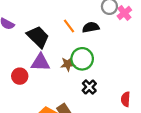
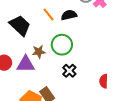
purple triangle: (41, 62) -> (26, 64), moved
brown star: (68, 64) -> (39, 52), moved

